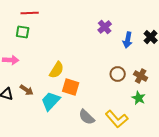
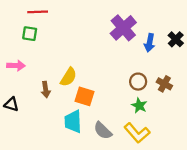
purple cross: (105, 27) -> (123, 28), size x1.6
brown arrow: (27, 90) -> (46, 90), moved, turned 48
green star: (139, 98) -> (139, 106), moved
cyan trapezoid: (51, 101) -> (73, 122), moved, turned -45

